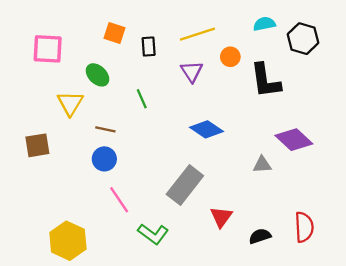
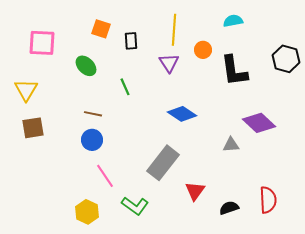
yellow line: (197, 34) -> (174, 30), turned -68
black hexagon: (303, 39) -> (286, 59), moved
yellow triangle: (70, 103) -> (26, 90), moved
yellow hexagon: (68, 241) -> (87, 212), moved, size x0.7

